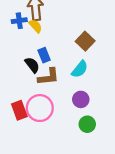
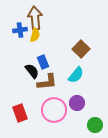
yellow semicircle: (35, 26) -> (35, 35), turned 56
pink circle: (40, 108) -> (54, 110), moved
green circle: (87, 124) -> (95, 125), moved

